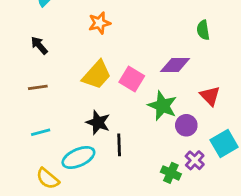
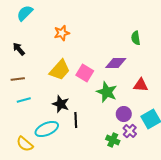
red triangle: (210, 96) -> (141, 85), turned -42
purple circle: (186, 125) -> (124, 114), moved
cyan line: (41, 132) -> (24, 100), moved

